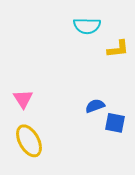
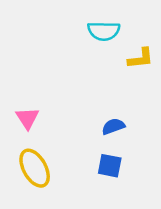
blue square: (115, 123) -> (110, 166), moved

